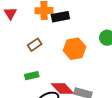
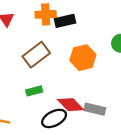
brown rectangle: (35, 45) -> (36, 55), size x1.6

